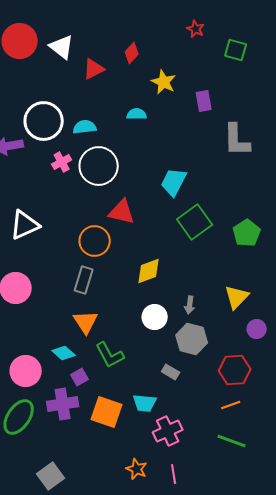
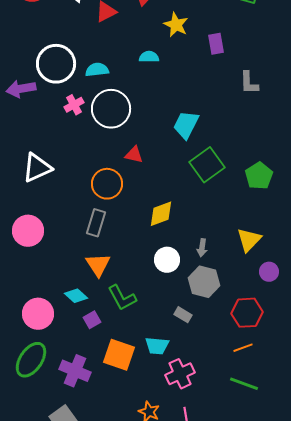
gray L-shape: (237, 140) -> (249, 83), size x0.7
red triangle: (122, 212) -> (134, 155), size x0.7
purple cross: (63, 404) -> (75, 371), moved, turned 32

